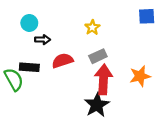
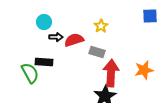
gray rectangle: (98, 56) -> (97, 52), moved, turned 42
red semicircle: (62, 61) -> (74, 40), moved

